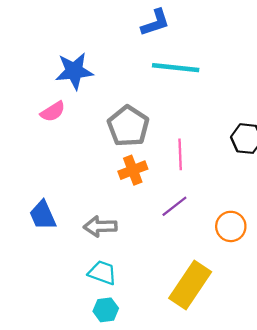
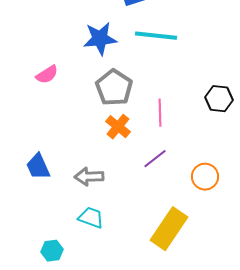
blue star: (74, 71) -> (100, 39), moved
orange cross: (133, 170) -> (118, 127), turned -30
cyan hexagon: (106, 310) -> (52, 251), moved

